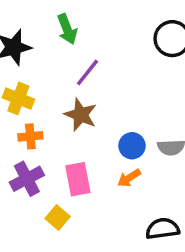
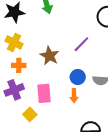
purple line: (87, 72) -> (81, 44), moved
orange arrow: (129, 178) -> (74, 96), turned -64

